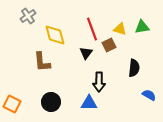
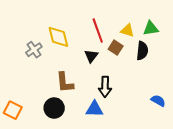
gray cross: (28, 16) -> (34, 50), moved
brown square: (109, 45) -> (116, 48), turned -32
brown L-shape: (42, 62) -> (65, 83), moved
black semicircle: (134, 68) -> (142, 51), moved

